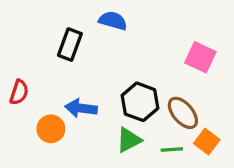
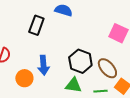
blue arrow: (81, 108) -> (43, 65), turned -102
green triangle: (129, 140) -> (73, 85), turned 36

